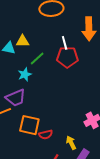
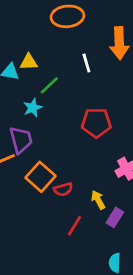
red pentagon: (67, 57) -> (96, 123), moved
purple trapezoid: (16, 98) -> (21, 140), turned -80
orange square: (29, 125) -> (41, 177), turned 30

